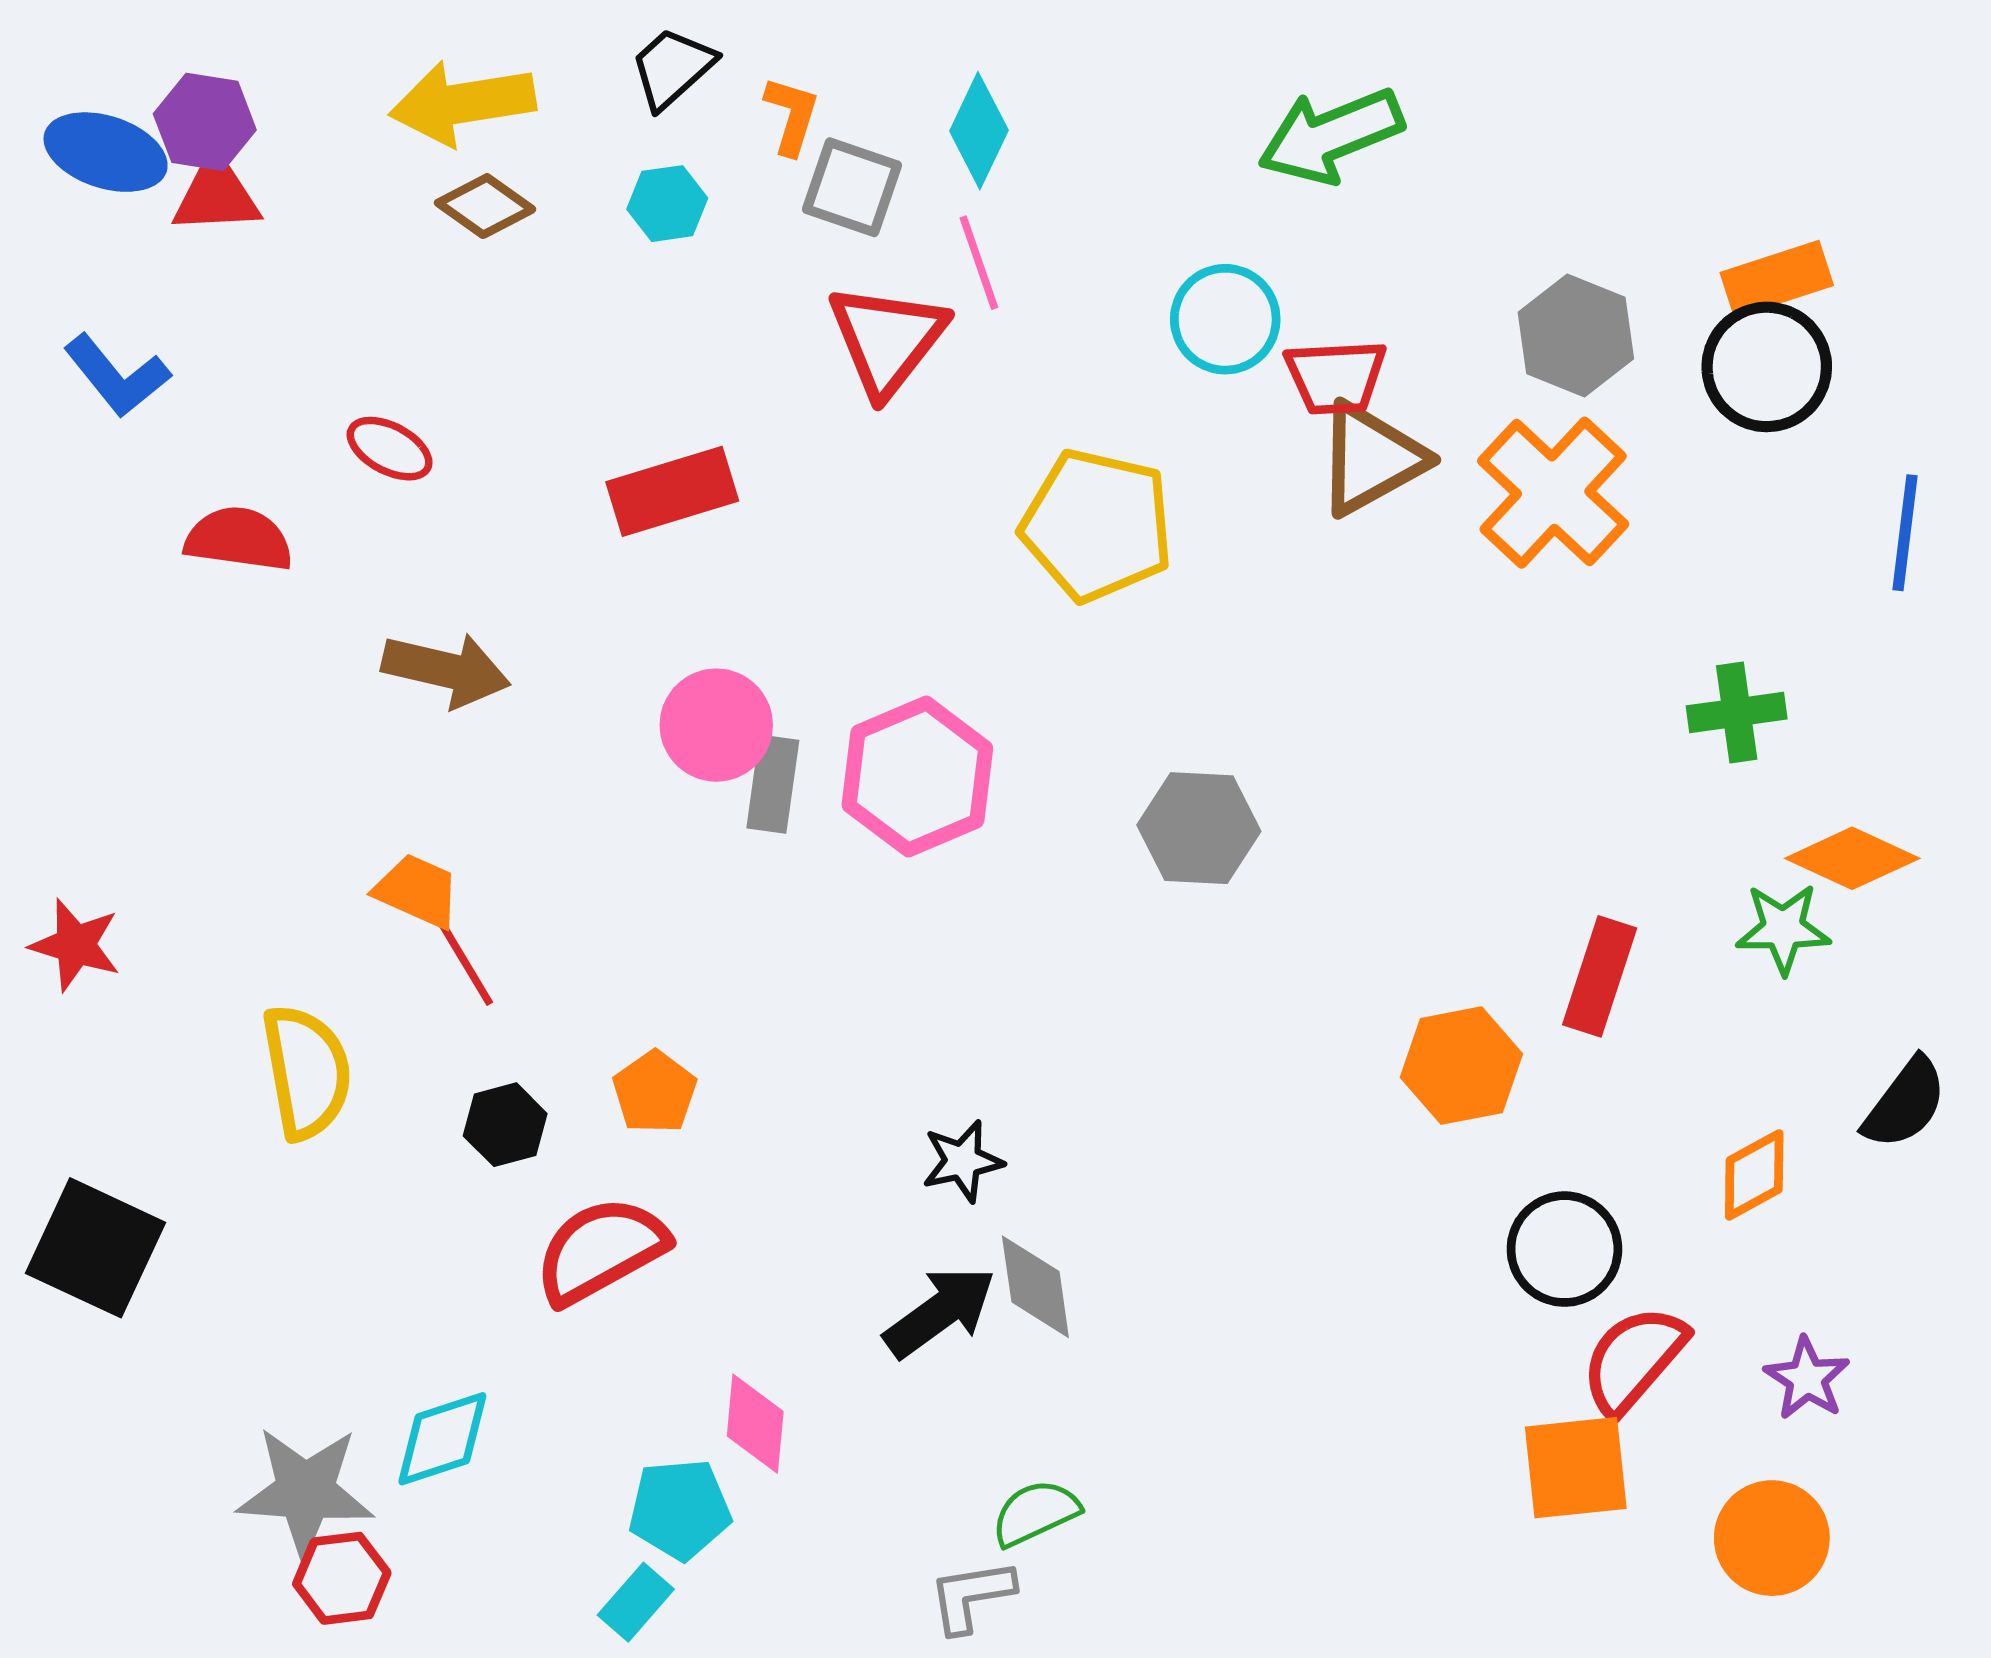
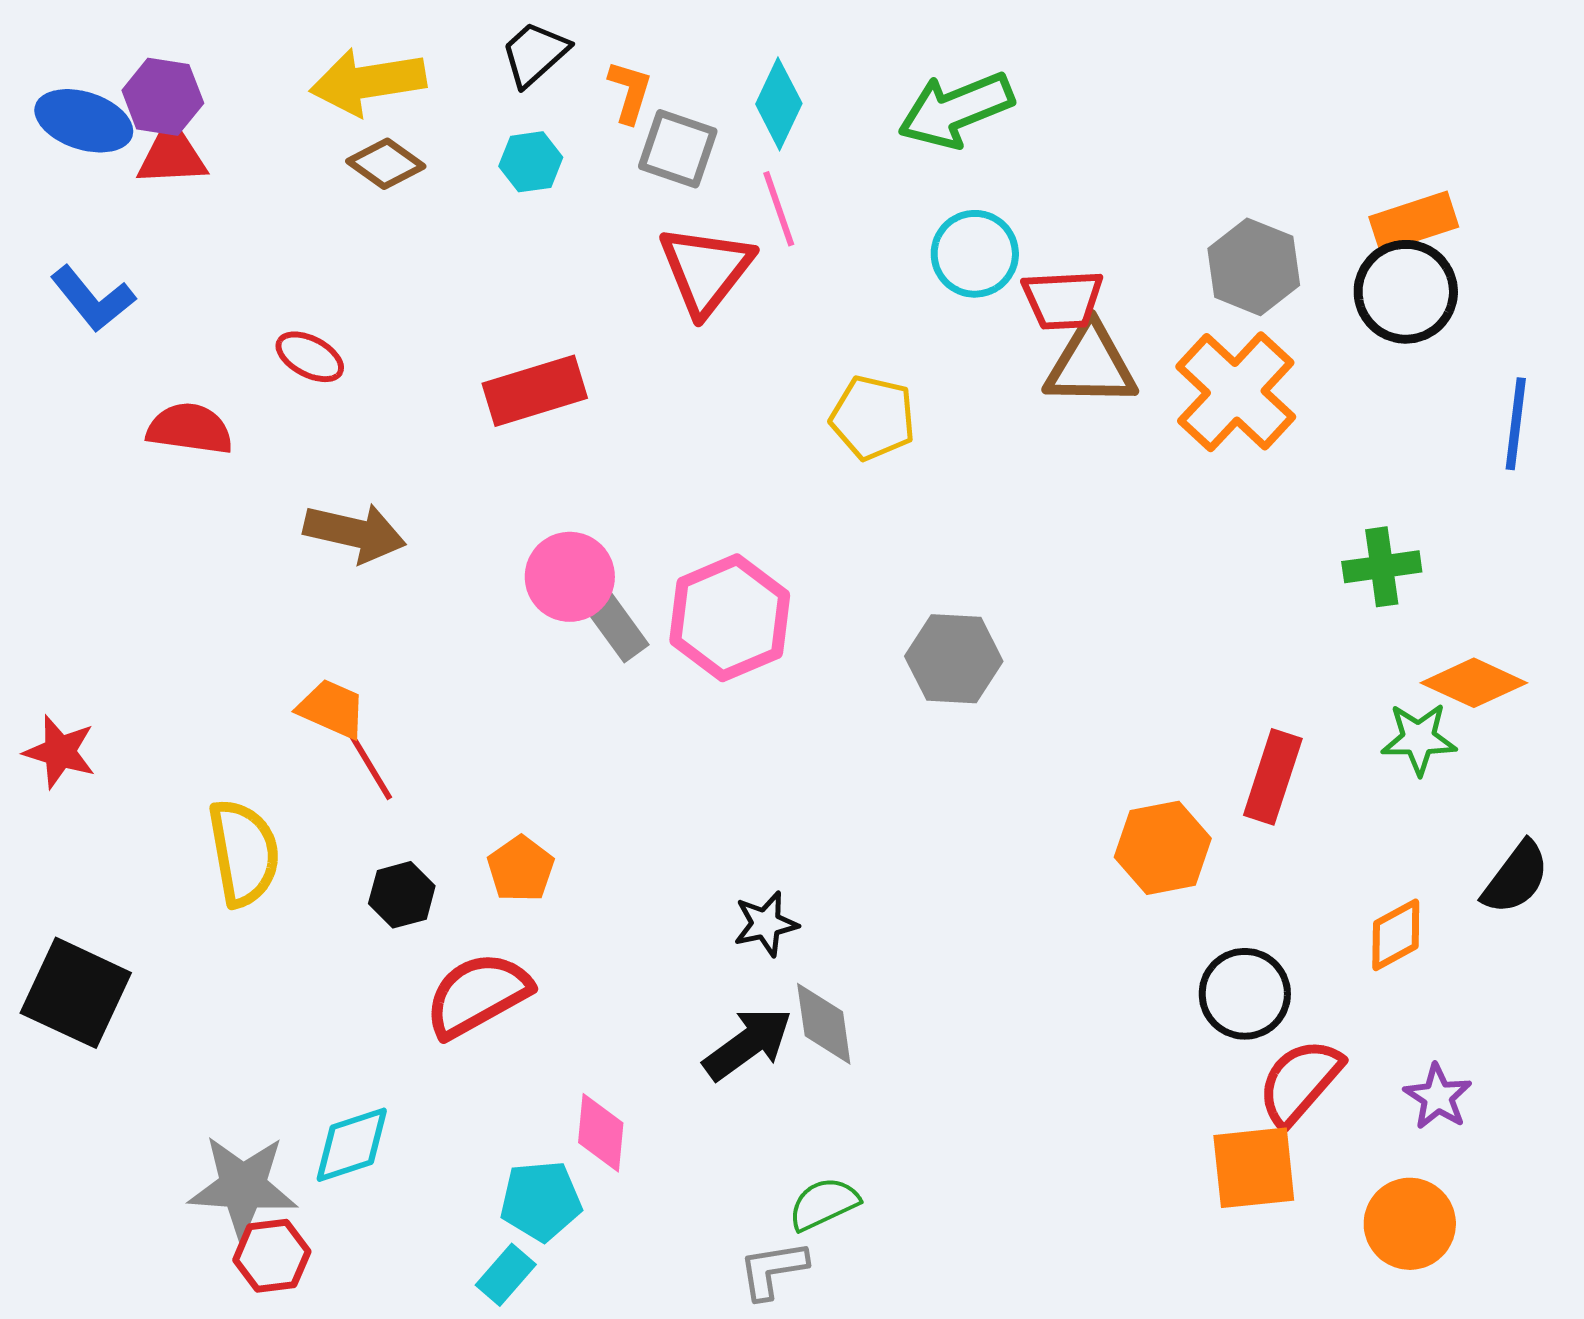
green arrow: (1331, 136) -> (956, 110), moved
brown triangle: (1371, 459) -> (1091, 365), turned 30
yellow pentagon: (1097, 525) -> (873, 418), size x0.7
gray rectangle: (773, 784) -> (615, 624), turned -44

